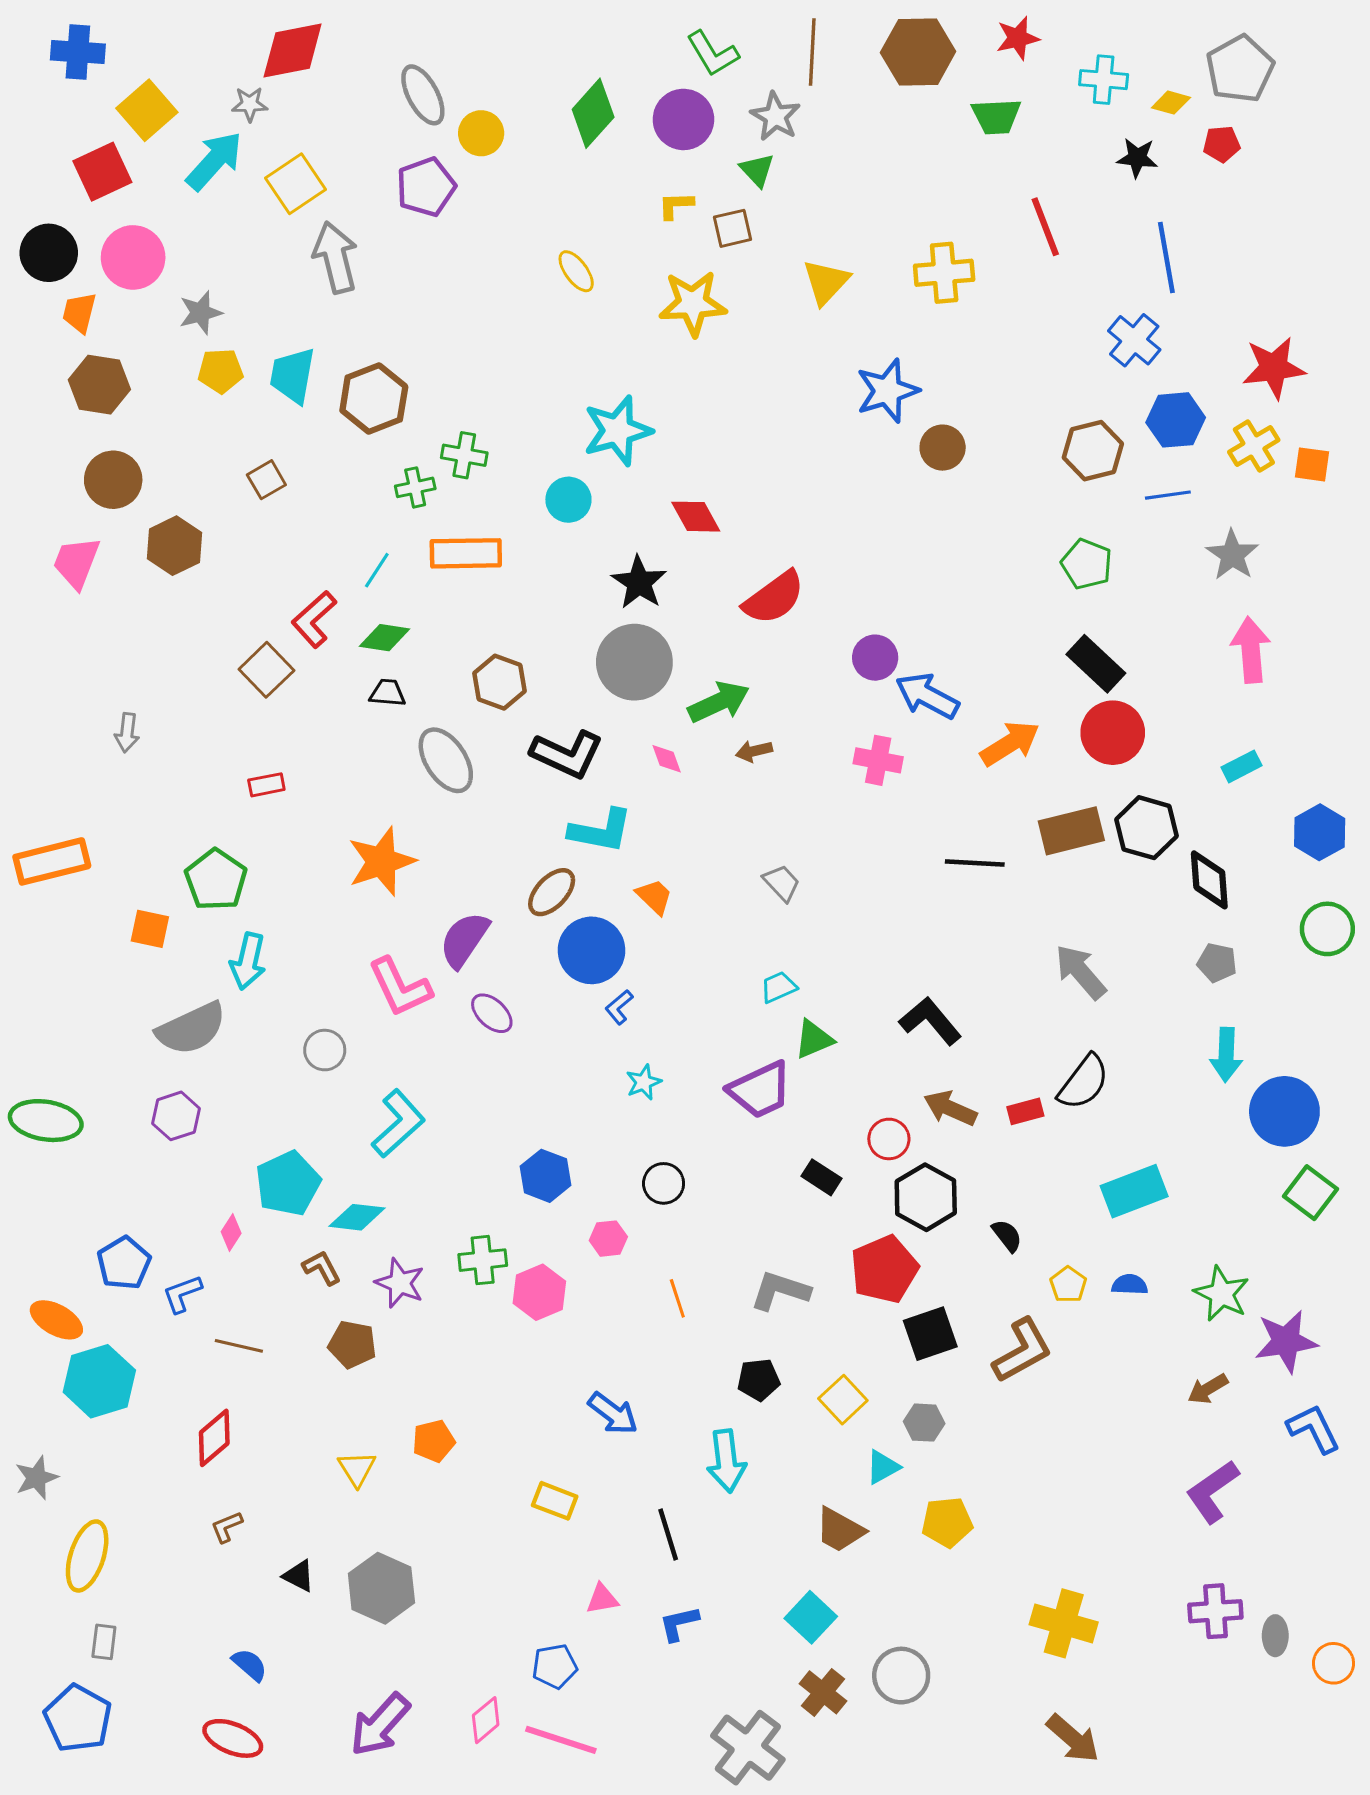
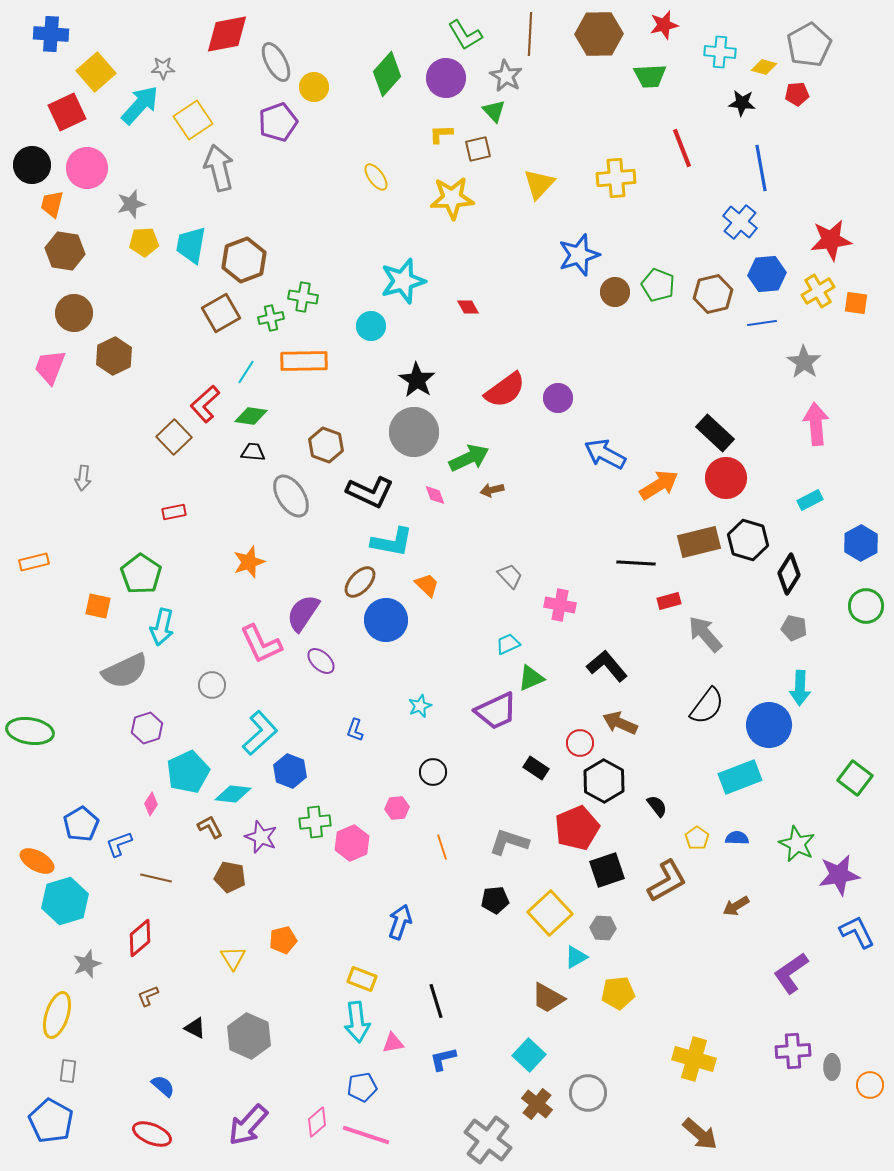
red diamond: (293, 50) -> (227, 34), moved
brown square: (266, 480) -> (221, 313), moved, size x1.5
red diamond: (696, 517) -> (468, 307), moved, size x0.7
green pentagon: (1087, 564) -> (658, 285), moved
purple circle: (875, 658) -> (558, 398), moved
pink cross: (878, 760) -> (560, 605), moved
orange rectangle: (52, 861) -> (34, 562), size x0.6
orange star: (381, 861) -> (249, 562), size x0.7
black diamond: (1209, 880) -> (789, 574), turned 36
blue L-shape: (619, 1007) -> (355, 730), moved, turned -30
red rectangle: (1025, 1111) -> (669, 601), moved
blue circle: (1284, 1111) -> (769, 725), moved
purple hexagon: (176, 1116) -> (147, 728), moved
blue hexagon: (545, 1176) -> (290, 771), moved
brown arrow: (1208, 1389) -> (736, 906), moved
yellow square: (843, 1400) -> (550, 913), size x1.4
blue arrow: (613, 1413) -> (400, 922), turned -108
cyan arrow: (726, 1461) -> (357, 1022), moved
gray star: (36, 1478) -> (87, 964), moved

